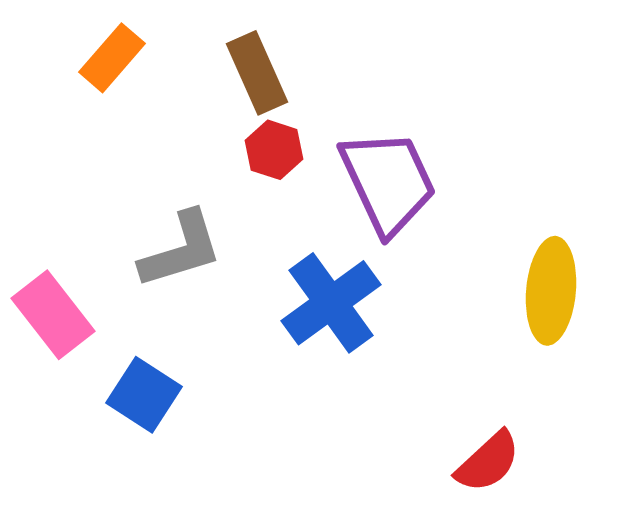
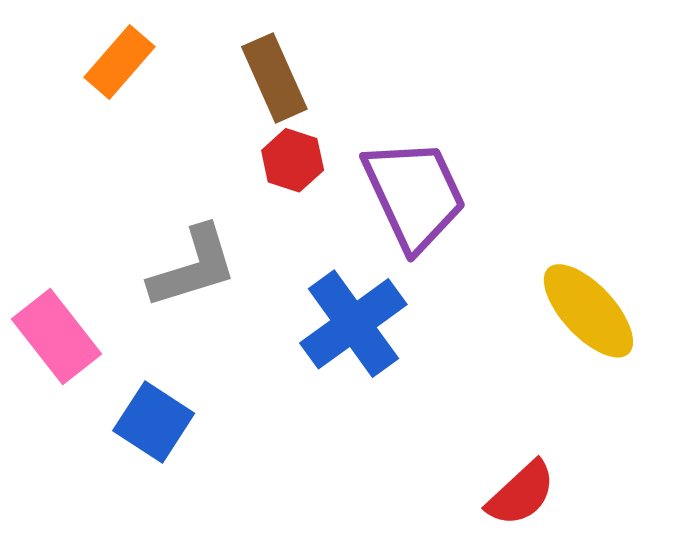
yellow ellipse: (551, 291) -> (588, 311), turned -48

